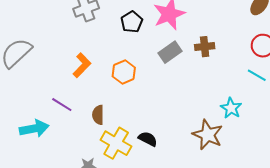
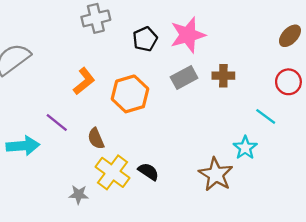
orange hexagon: (124, 72) -> (130, 94), size x1.4
cyan line: (257, 75) -> (266, 116), moved
brown semicircle: (98, 115) -> (96, 139), turned -30

